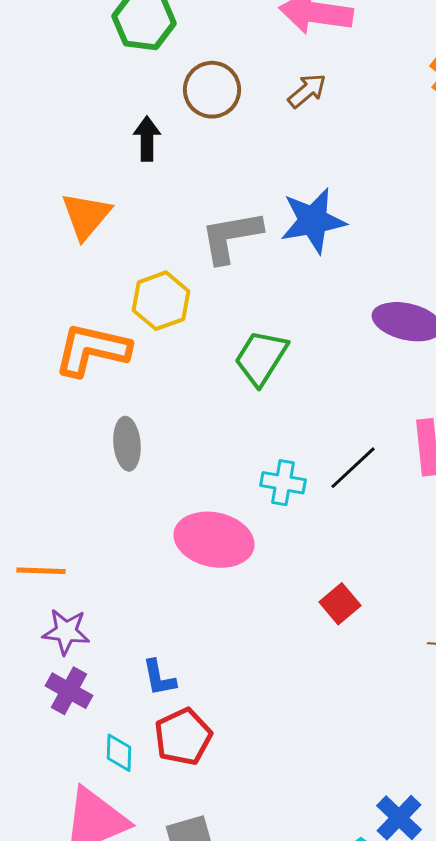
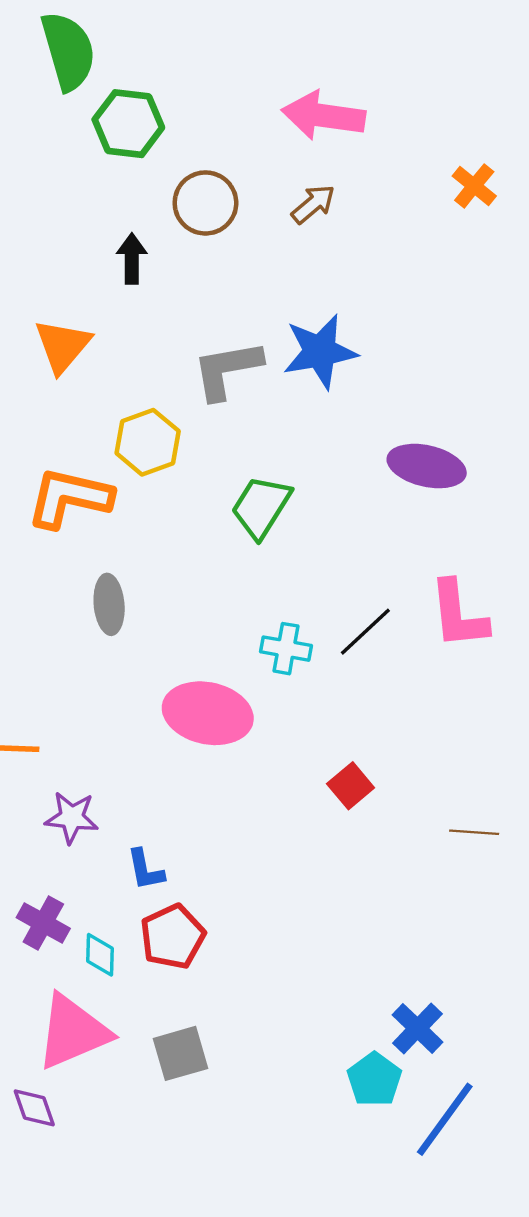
purple star: (66, 632) -> (72, 818), moved
purple cross: (69, 691) -> (43, 923), moved

